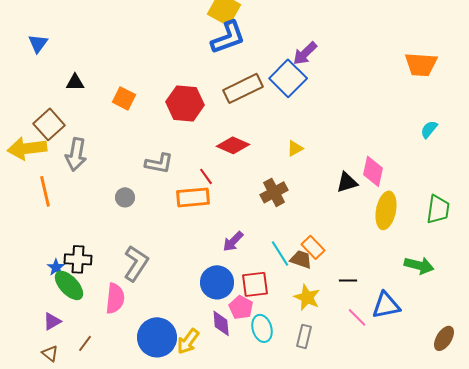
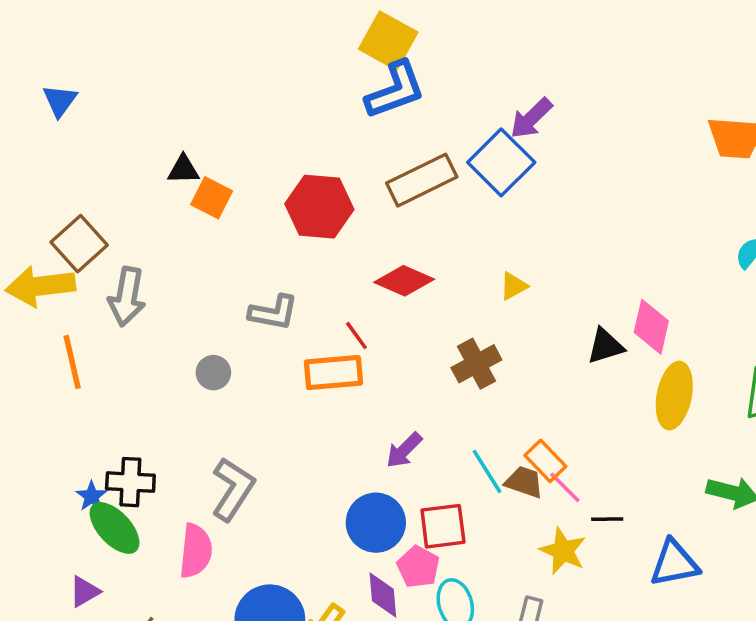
black triangle: (75, 82) -> (183, 170), moved
yellow star: (307, 297) -> (563, 551), moved
pink line: (357, 317) -> (565, 487), moved

